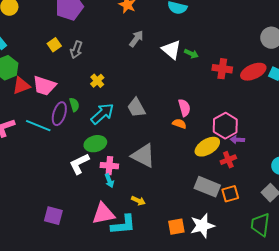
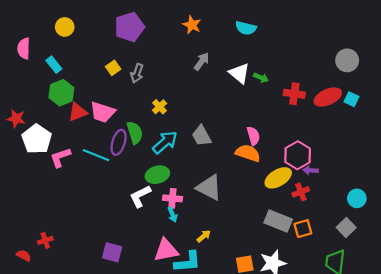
green semicircle: (74, 105) -> (135, 133), size x1.5
orange semicircle: (179, 124) -> (248, 153), size x1.6
yellow arrow: (138, 201) -> (204, 236), turned -64

